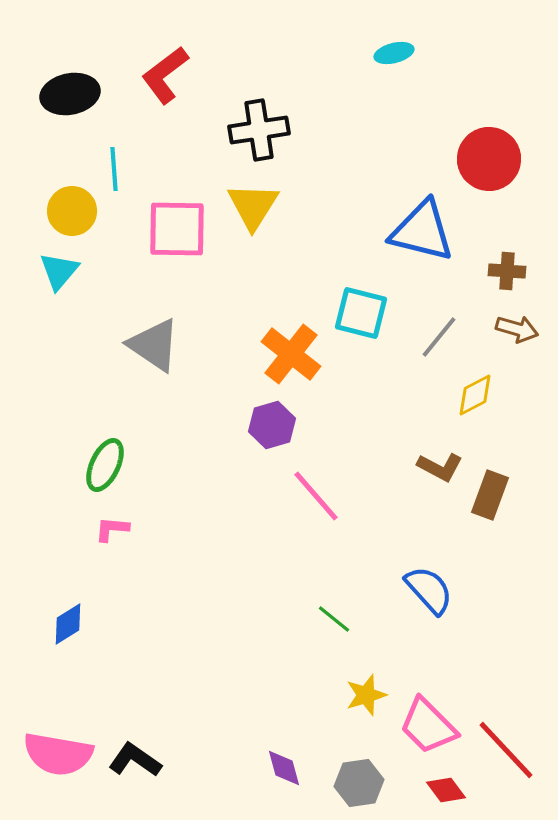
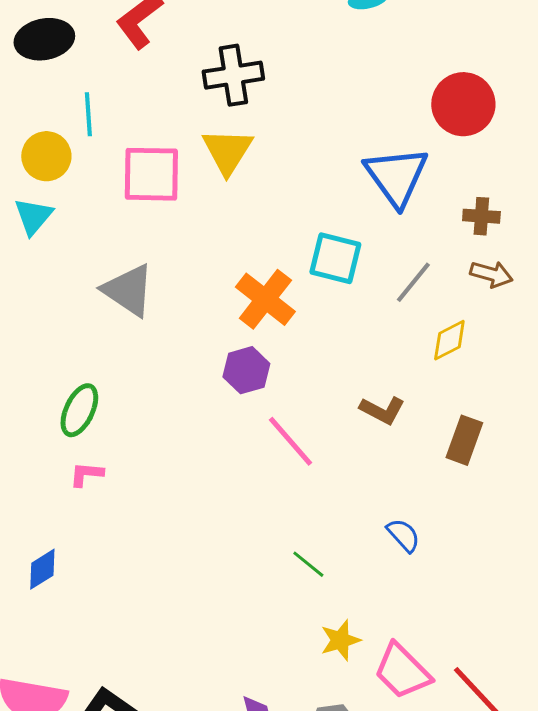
blue triangle: (422, 231) -> (396, 176), turned 40
brown L-shape: (440, 467) -> (382, 410), moved
blue semicircle: (429, 590) -> (403, 535), size x0.7

